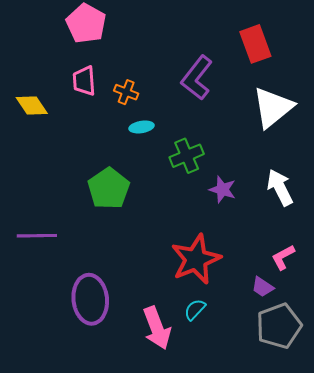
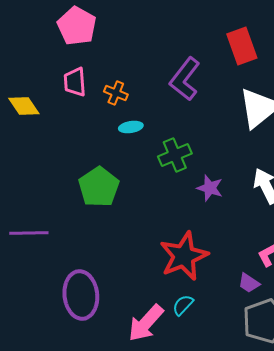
pink arrow: (157, 328) -> (146, 323), turned 63

